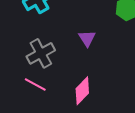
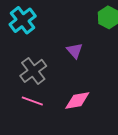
pink diamond: (82, 91) -> (77, 100), turned 44

